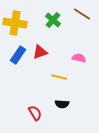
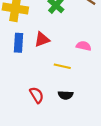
blue rectangle: (18, 55) -> (18, 43), turned -30
red semicircle: (35, 113) -> (37, 95), moved

